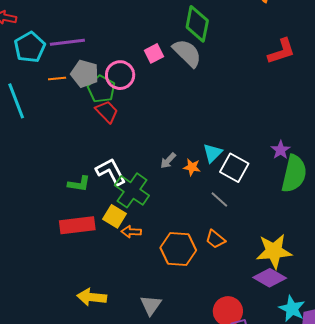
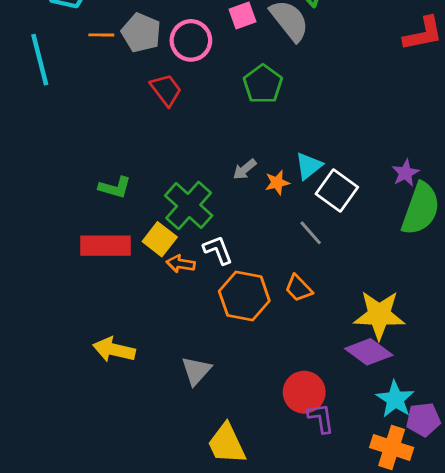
green pentagon: (101, 89) -> (263, 84), moved
orange star: (192, 167) -> (277, 183), turned -30
white L-shape: (111, 172) -> (218, 250), moved, size x0.7

